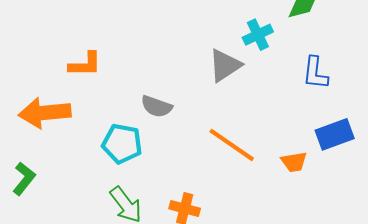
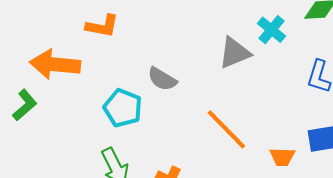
cyan cross: (258, 35) -> (271, 30), turned -36
green L-shape: (24, 179) -> (25, 105), moved

